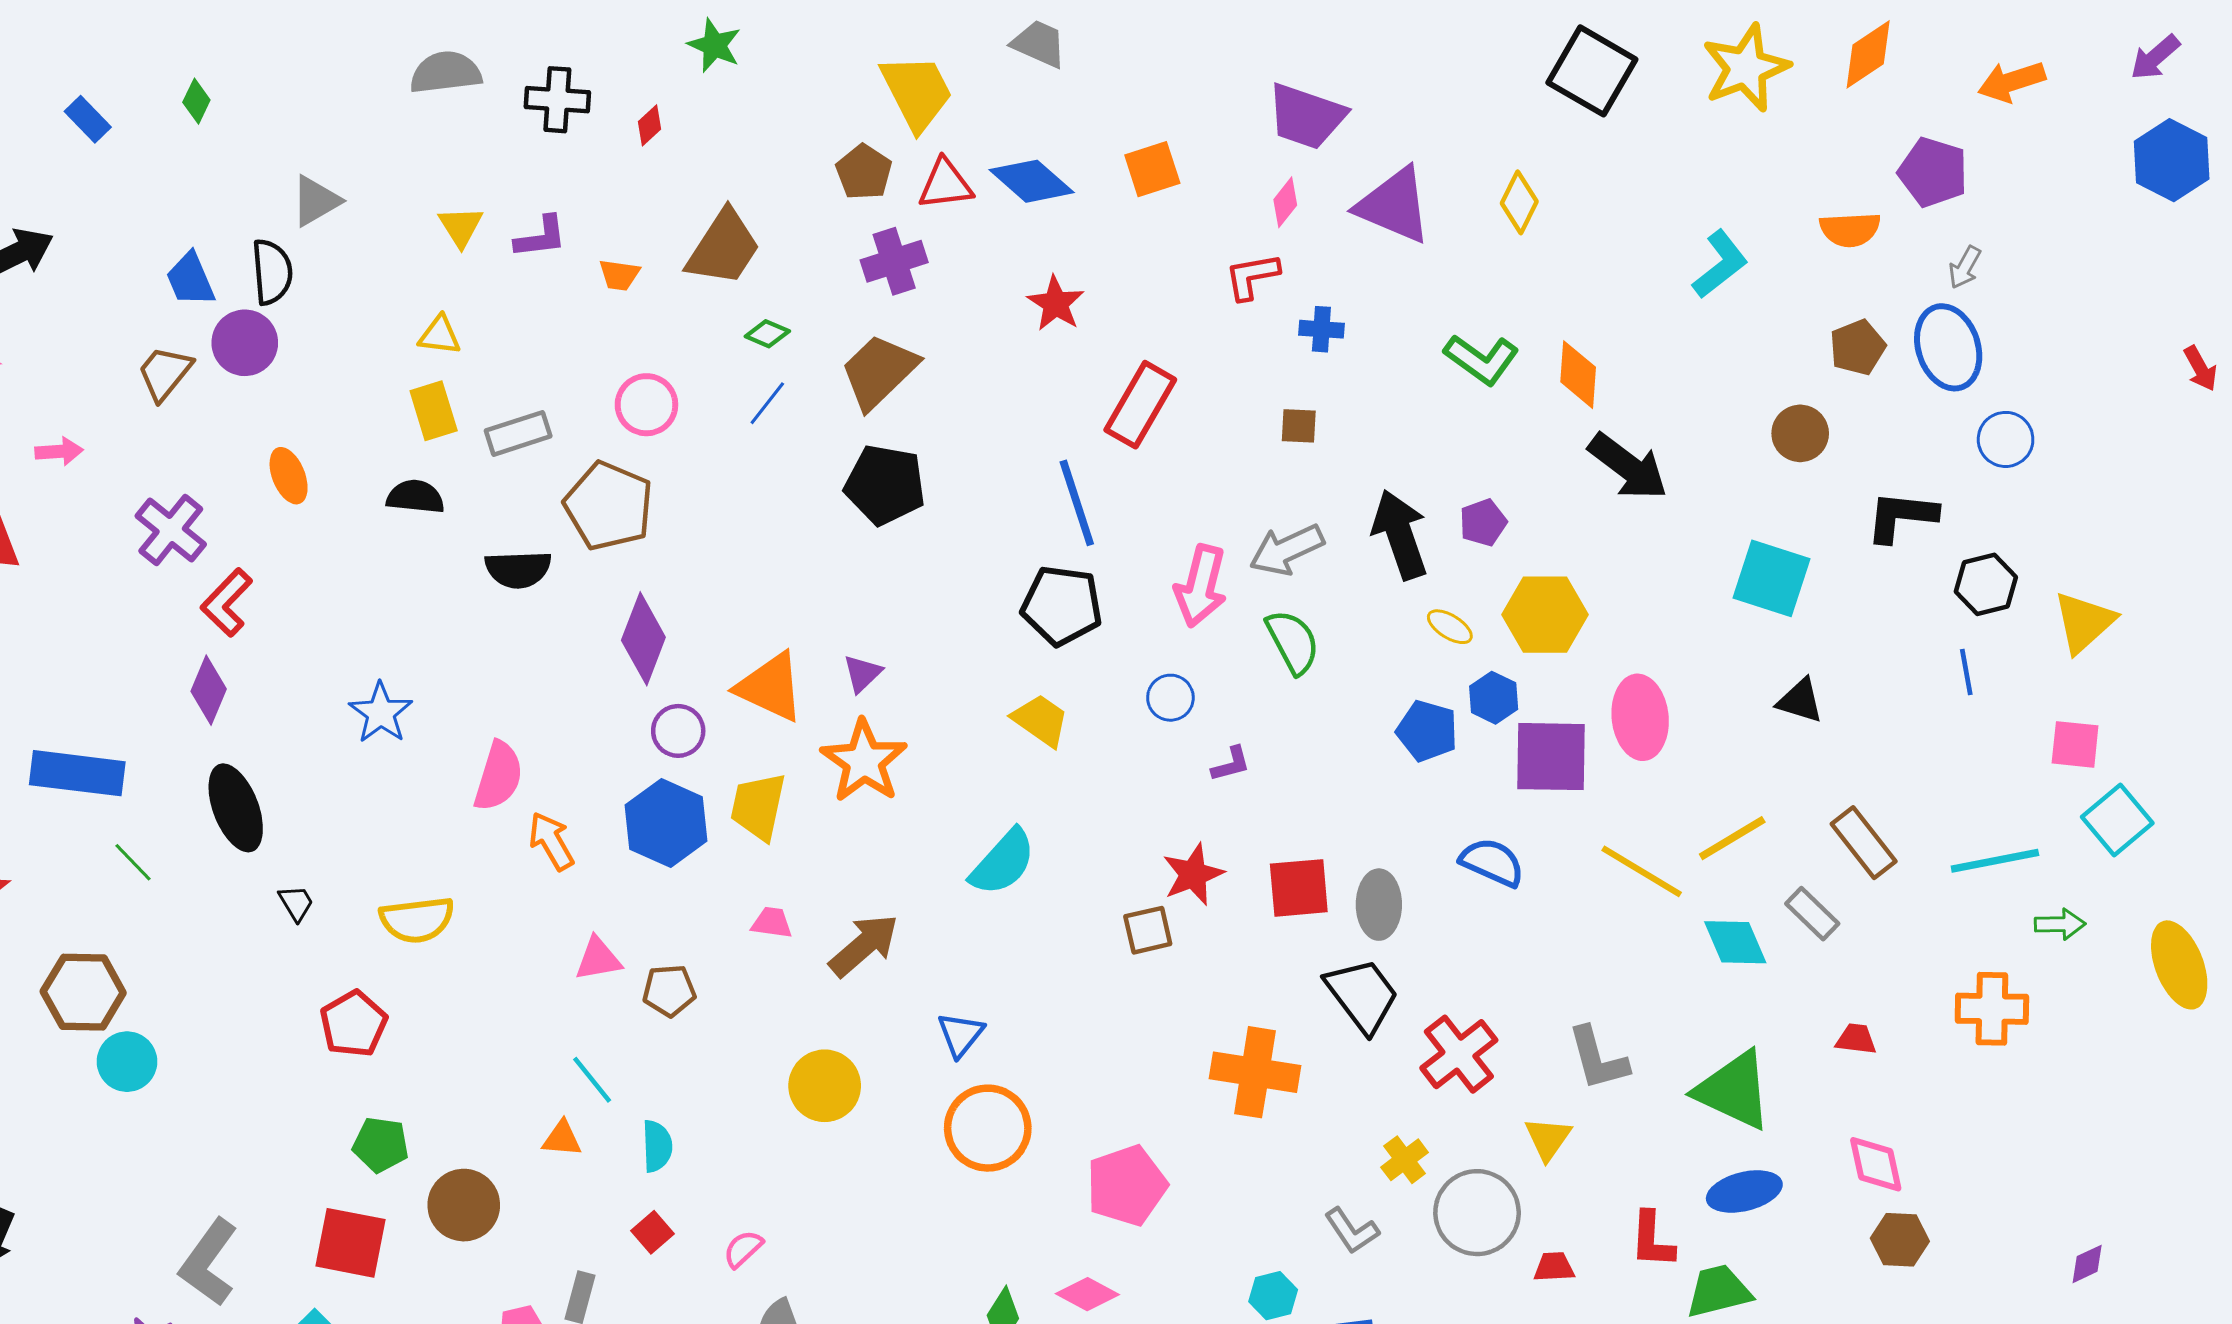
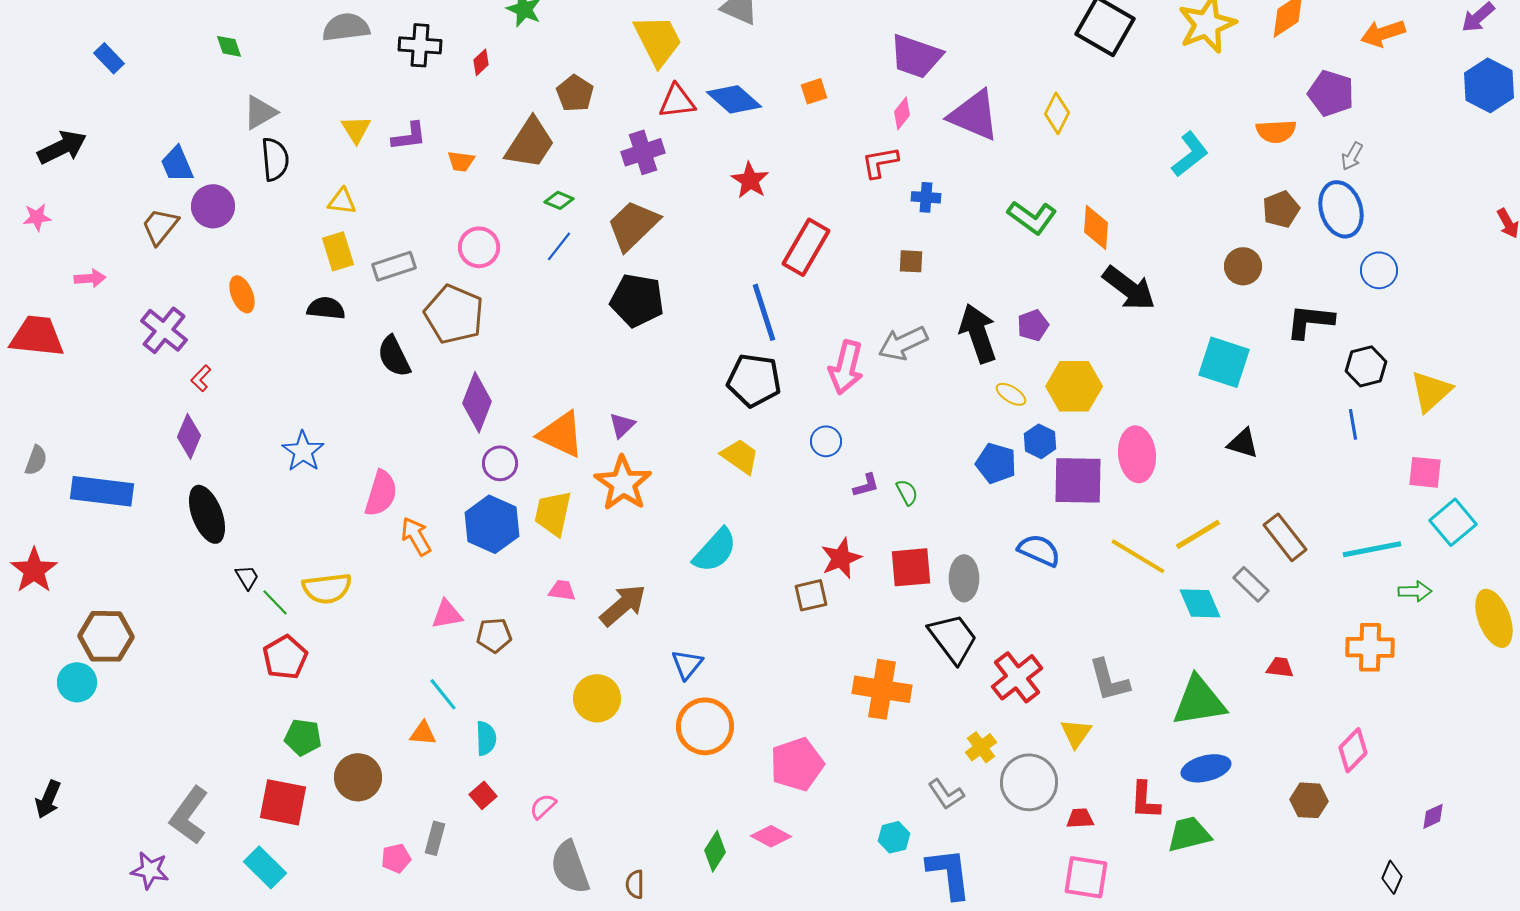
green diamond: (196, 101) -> (229, 46), moved, turned -44
orange square: (1152, 169) -> (814, 91), size x0.7
brown pentagon: (864, 172) -> (575, 93), moved
black semicircle: (272, 272) -> (275, 159), moved
black semicircle: (518, 569) -> (394, 356), turned 66
red L-shape: (227, 603) -> (201, 378), size x0.6
green semicircle: (1293, 642) -> (907, 492), moved, size x0.6
green line: (133, 862) -> (275, 602), moved
cyan circle: (127, 1062) -> (77, 682), moved
green triangle: (1734, 1090) -> (1199, 701), turned -34
pink diamond: (1876, 1164) -> (1353, 750), moved, turned 57

